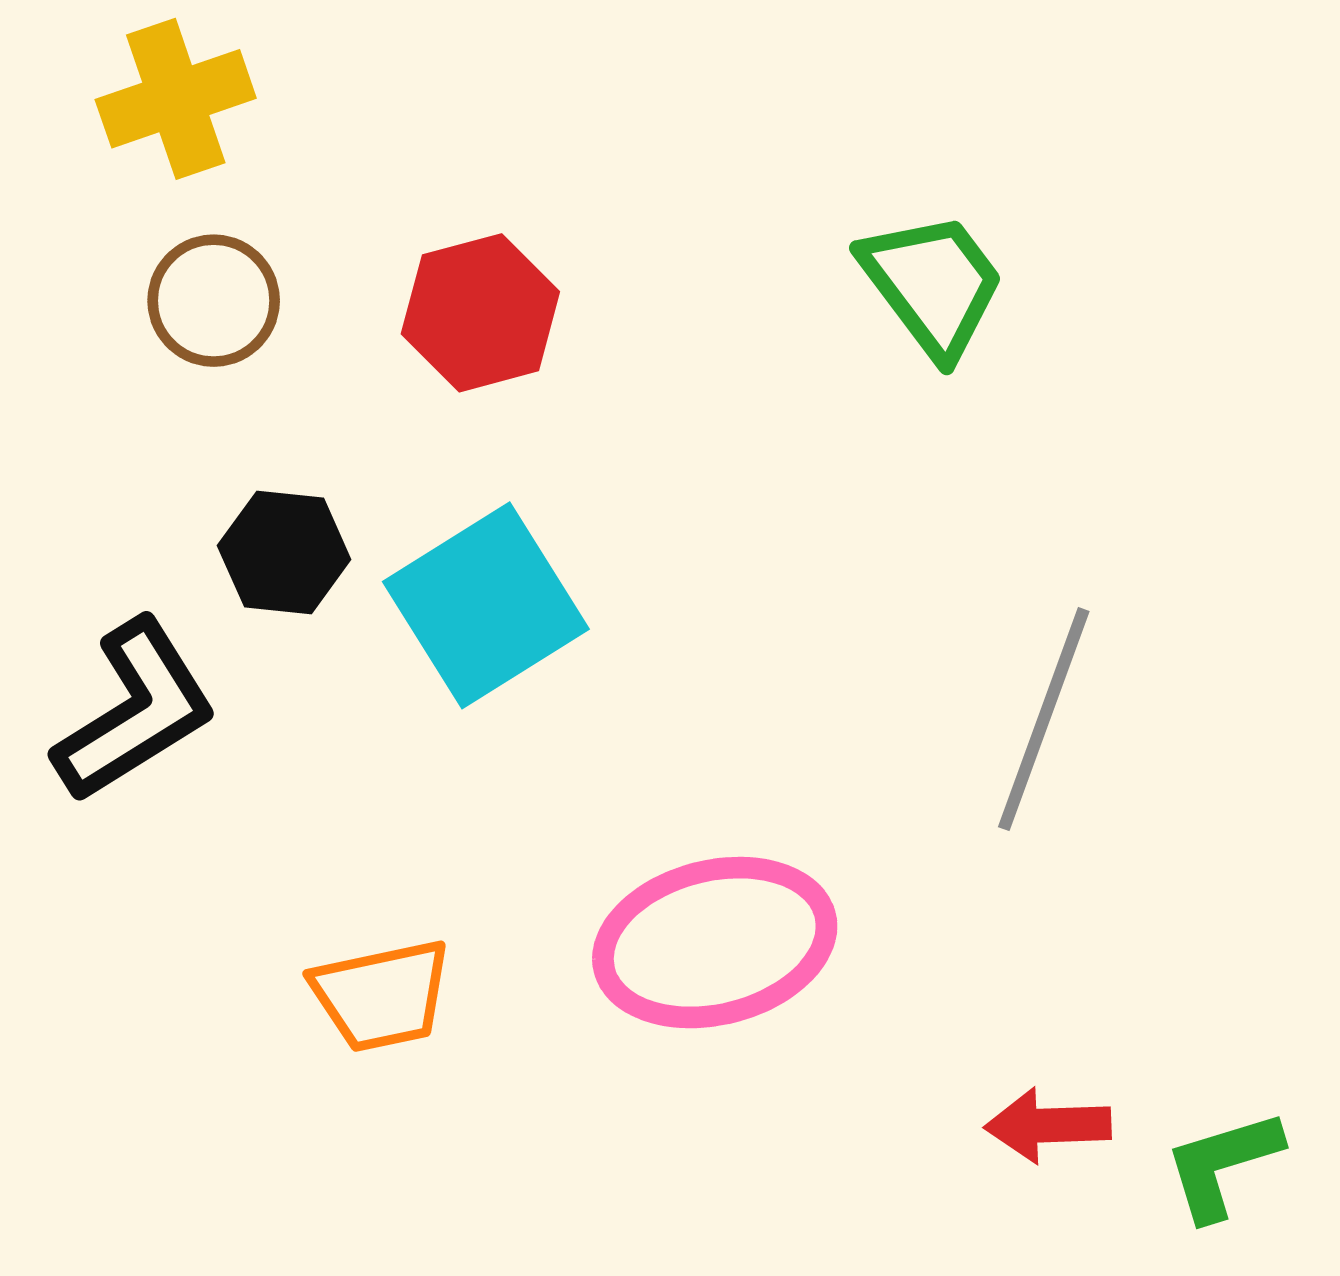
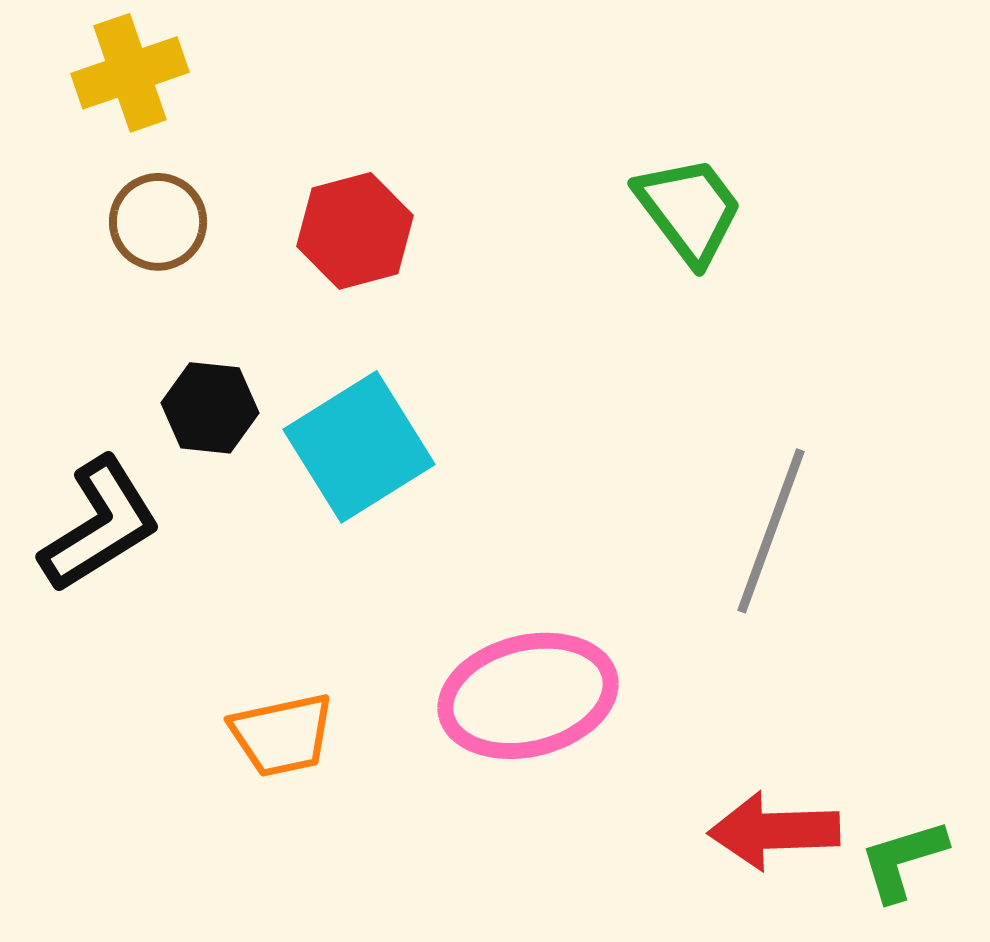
red arrow: (1048, 1125) -> (774, 831), size x1.4

